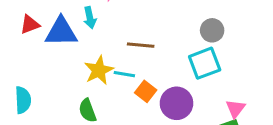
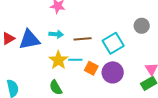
cyan arrow: (90, 18) -> (56, 34), moved, turned -64
gray circle: (212, 30) -> (142, 26), moved
cyan square: (205, 63) -> (113, 43), moved

